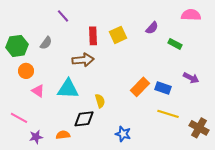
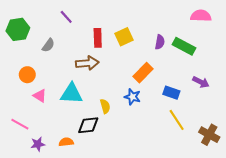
purple semicircle: (152, 28) -> (160, 42), moved, turned -32
green rectangle: (175, 44) -> (184, 46), size x1.5
green hexagon: (17, 46) -> (18, 29), moved
orange rectangle: (140, 87) -> (143, 73), moved
yellow line: (168, 114) -> (177, 120), turned 40
blue star: (123, 134) -> (132, 97), moved

